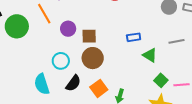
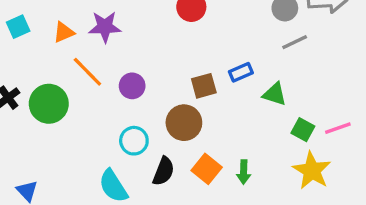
brown square: (89, 36) -> (204, 86), moved
gray line: (176, 41) -> (295, 42), moved

